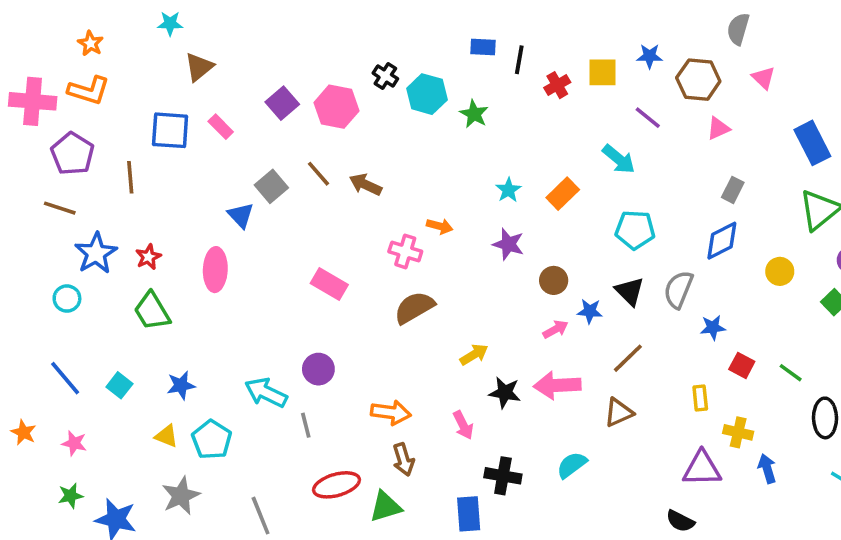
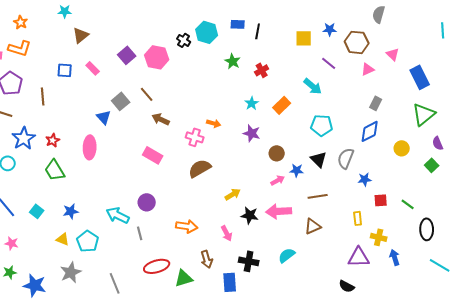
pink triangle: (763, 78) -> (393, 54), moved
red cross: (557, 85) -> (262, 70), moved
cyan hexagon: (427, 94) -> (207, 32), moved
blue square: (170, 130) -> (65, 70), size x0.7
brown arrow: (365, 185) -> (161, 119), moved
brown line: (628, 358) -> (318, 196), turned 36
red square: (742, 365) -> (381, 200), turned -32
brown arrow: (403, 460) -> (207, 259), moved

